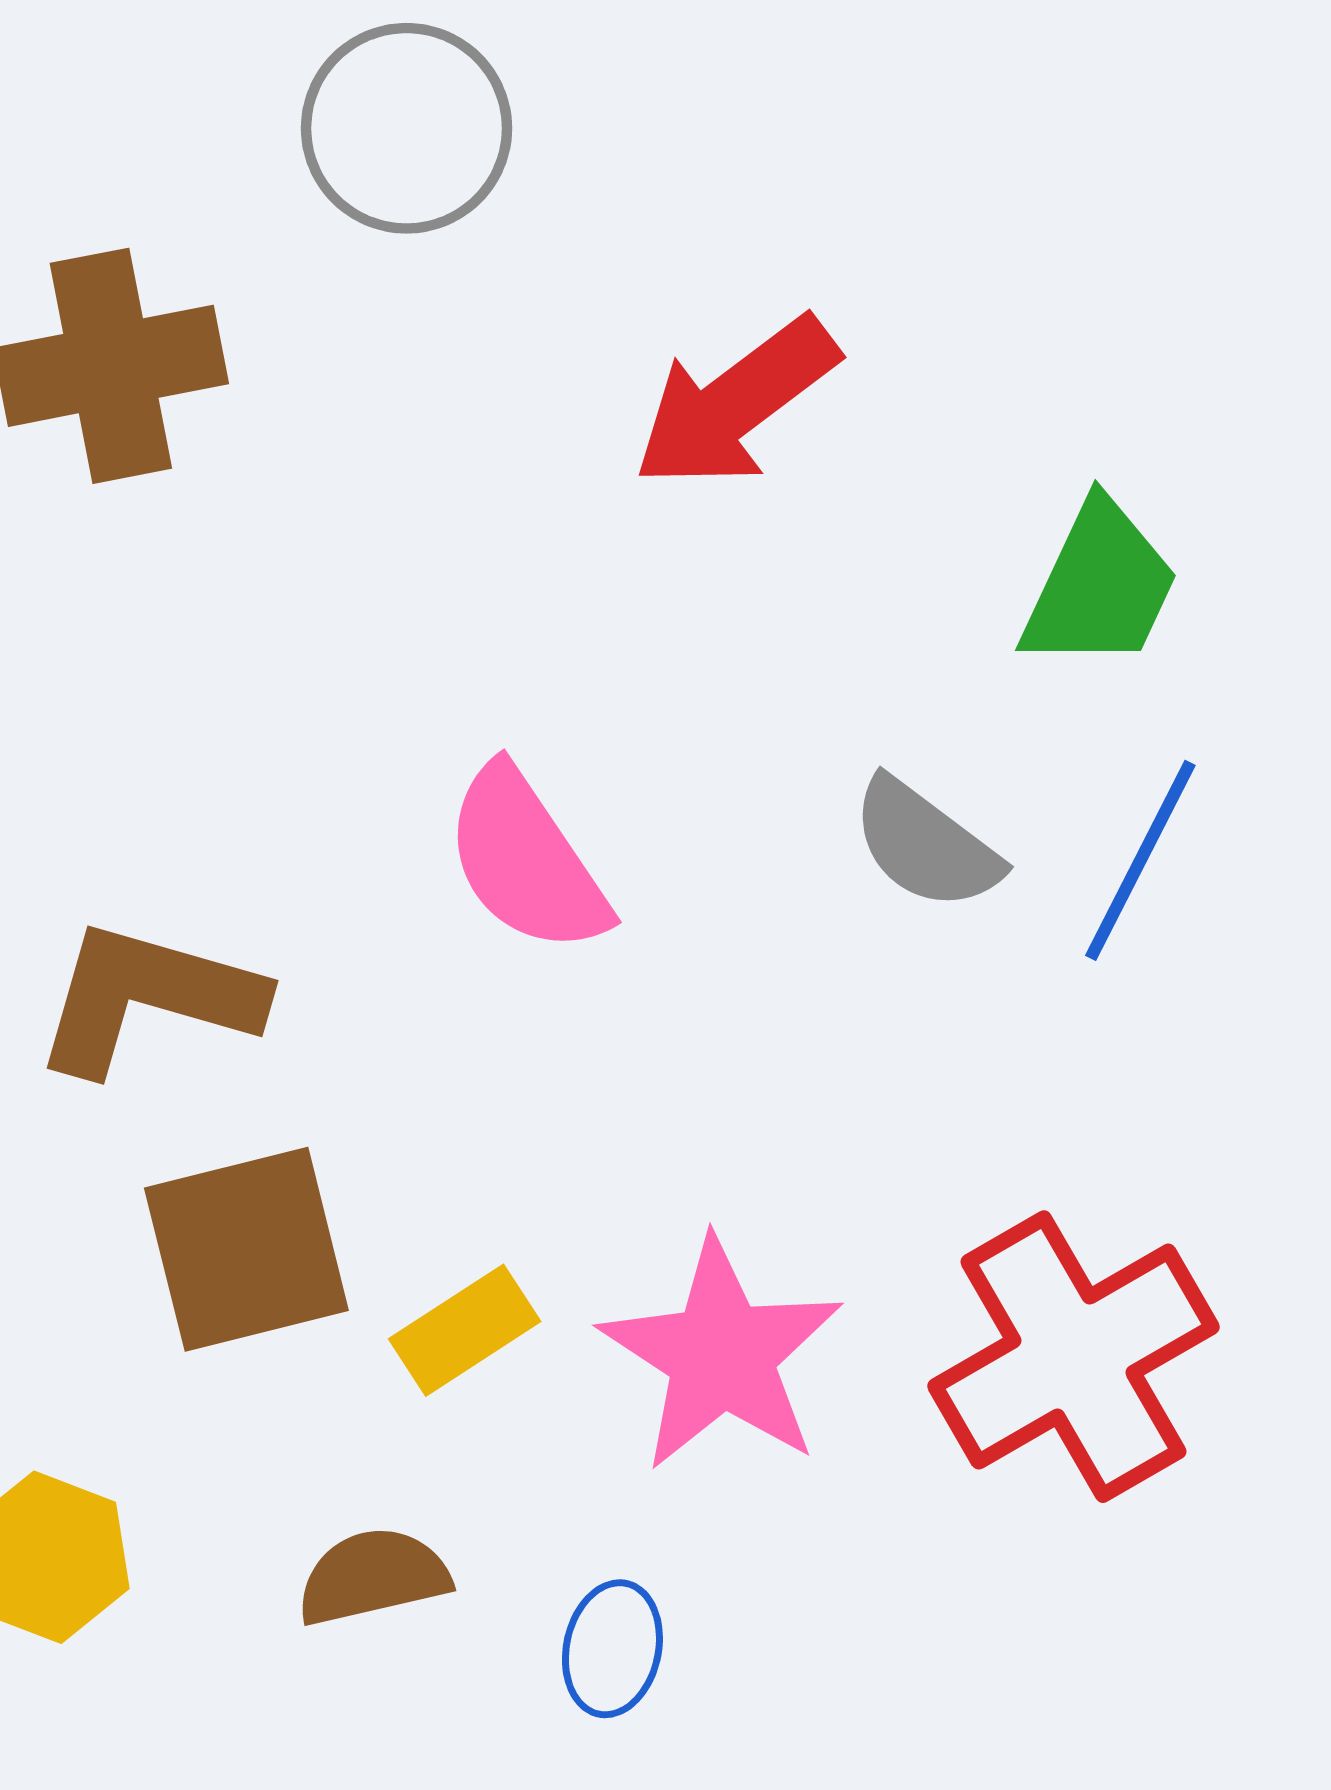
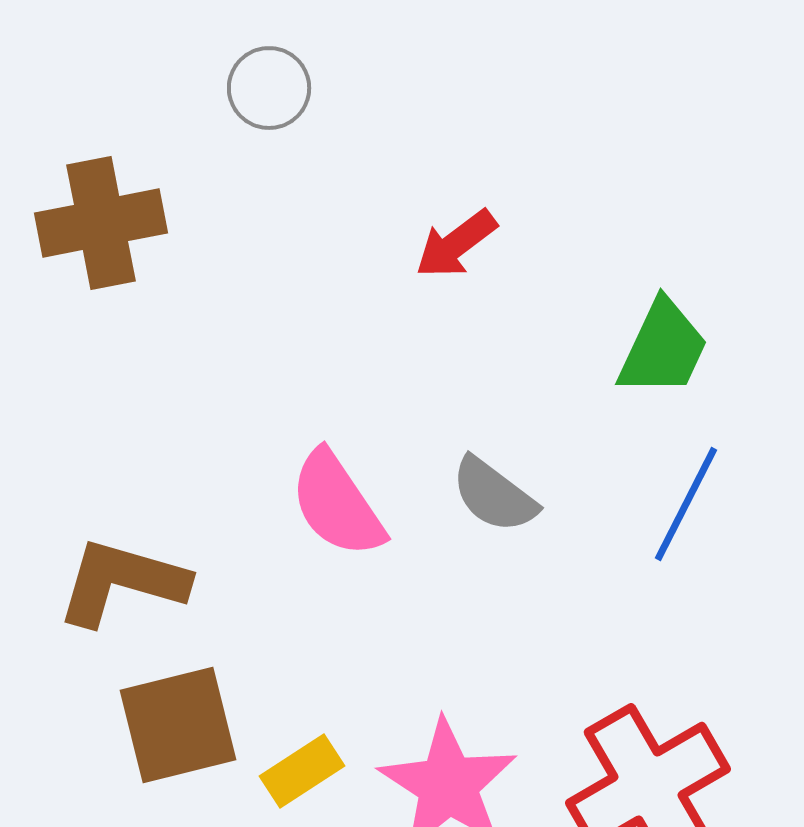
gray circle: (407, 128) -> (269, 88), size x0.7
red arrow: (736, 403) -> (456, 244), size x0.7
gray semicircle: (926, 845) -> (494, 495), moved

